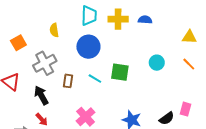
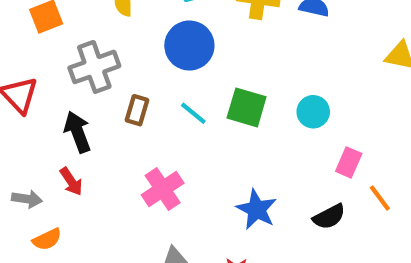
cyan circle: (157, 63) -> (313, 112), moved
orange line: (189, 64) -> (380, 198), moved
pink rectangle: (185, 109) -> (349, 162), moved

